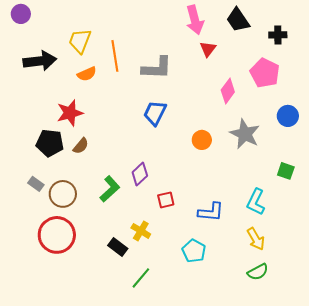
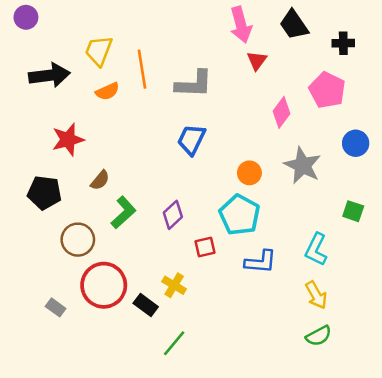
red star: (70, 113) -> (68, 140), moved
black pentagon: (50, 143) -> (44, 193), moved
gray rectangle: (36, 184) -> (56, 307), moved
green L-shape: (110, 189) -> (123, 212), moved
red circle: (57, 235) -> (104, 285), moved
cyan pentagon: (194, 251) -> (240, 215), moved, size x1.4

